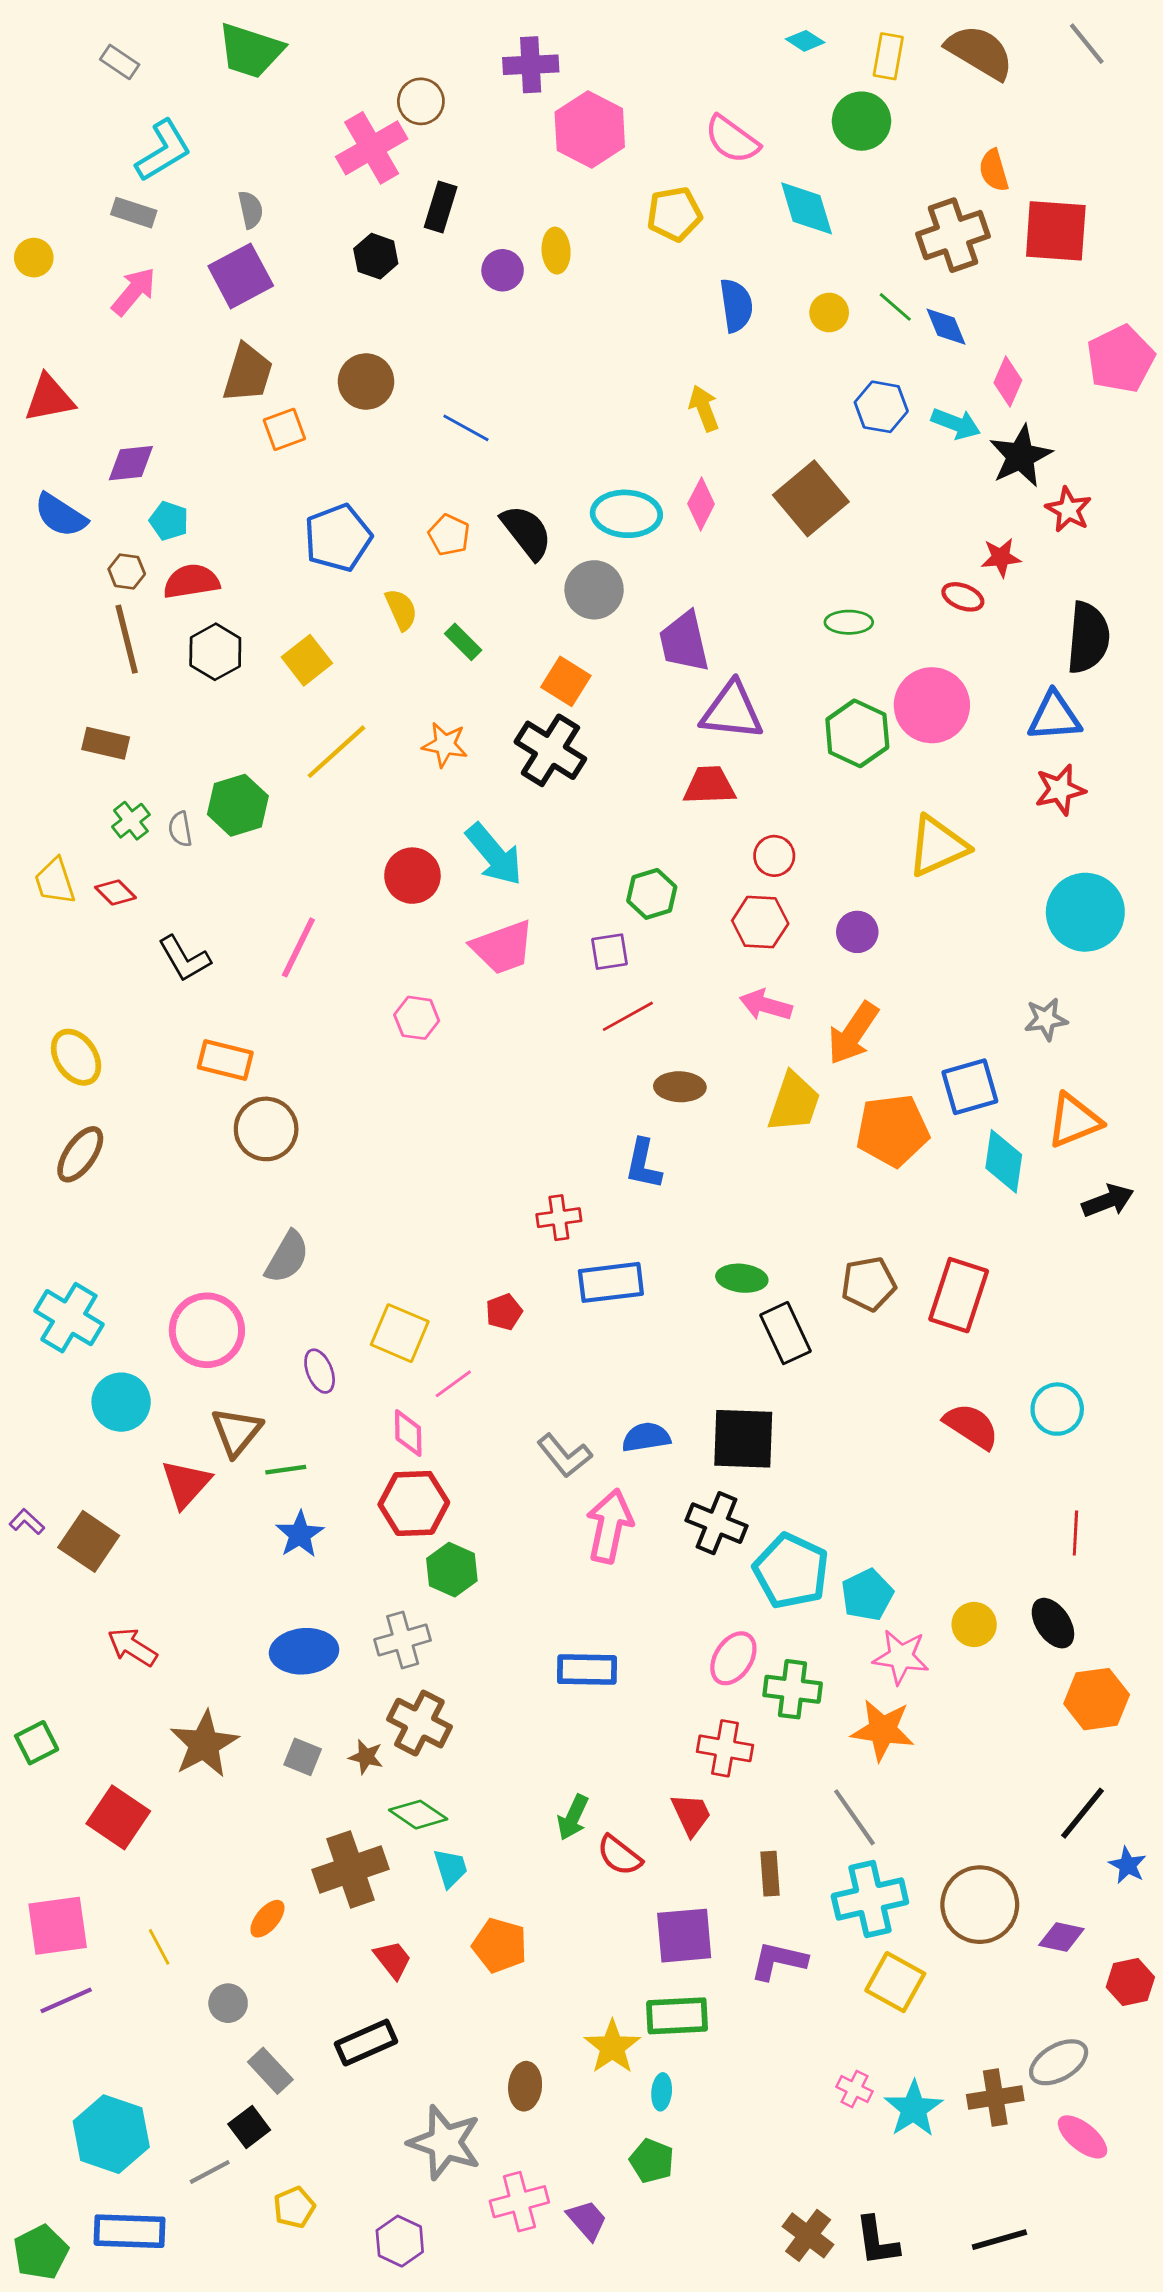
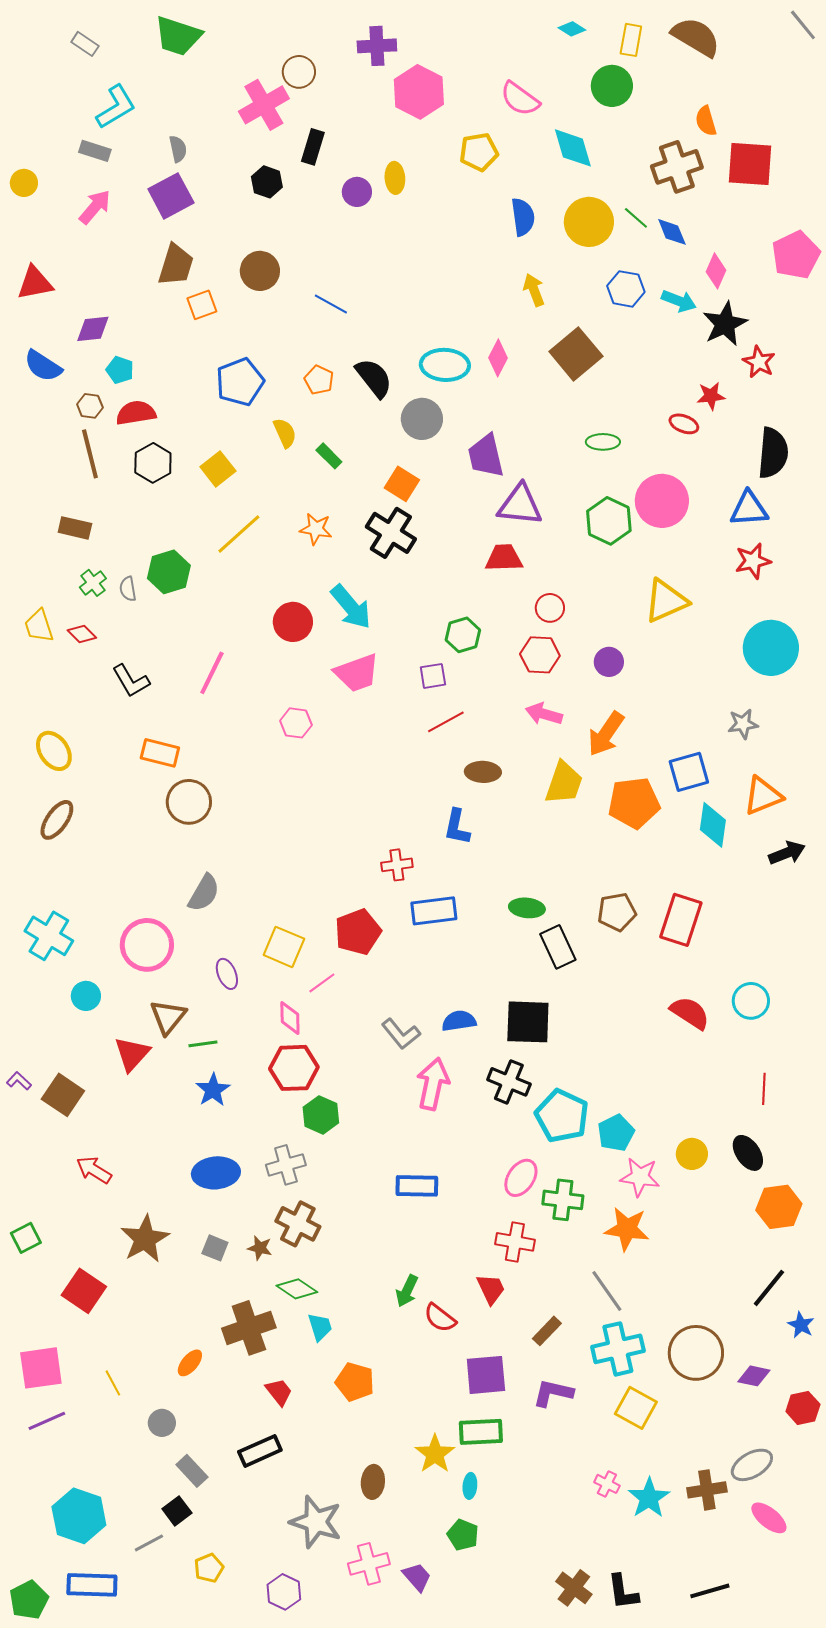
gray line: (1087, 44) -> (803, 25), moved
yellow circle: (829, 313) -> (589, 222), size x1.8
yellow arrow: (704, 408) -> (534, 290), moved
red pentagon: (504, 1312) -> (358, 932), size x1.8
cyan circle: (121, 1402) -> (86, 996), size x0.7
brown rectangle: (770, 1874) -> (547, 1331), turned 48

